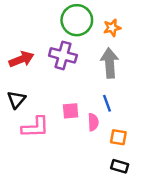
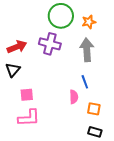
black triangle: (16, 99) -> (13, 70), moved
pink square: (71, 111) -> (27, 95), moved
pink L-shape: (35, 127) -> (29, 118), moved

